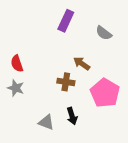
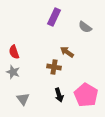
pink pentagon: (105, 93) -> (86, 95), moved
gray triangle: (46, 122) -> (23, 99), moved, turned 32

